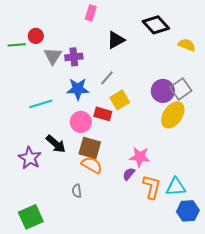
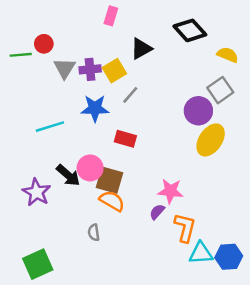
gray square: (181, 89) -> (220, 90), moved
yellow square: (120, 100) -> (114, 71), moved
pink circle: (81, 122) -> (90, 168), moved
cyan triangle: (176, 187) -> (201, 253), moved

